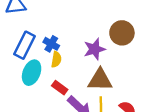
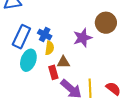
brown triangle: (100, 80) -> (63, 62), moved, size x0.6
red rectangle: (60, 88) -> (53, 72), turned 40

